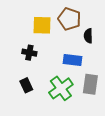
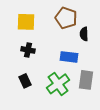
yellow square: (42, 25) -> (26, 22), moved

